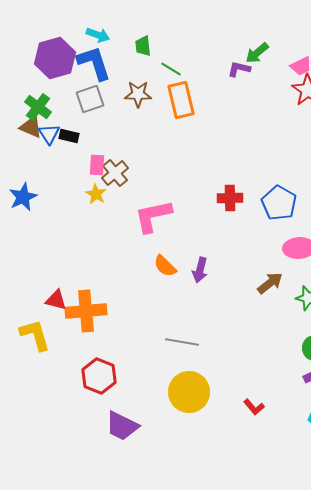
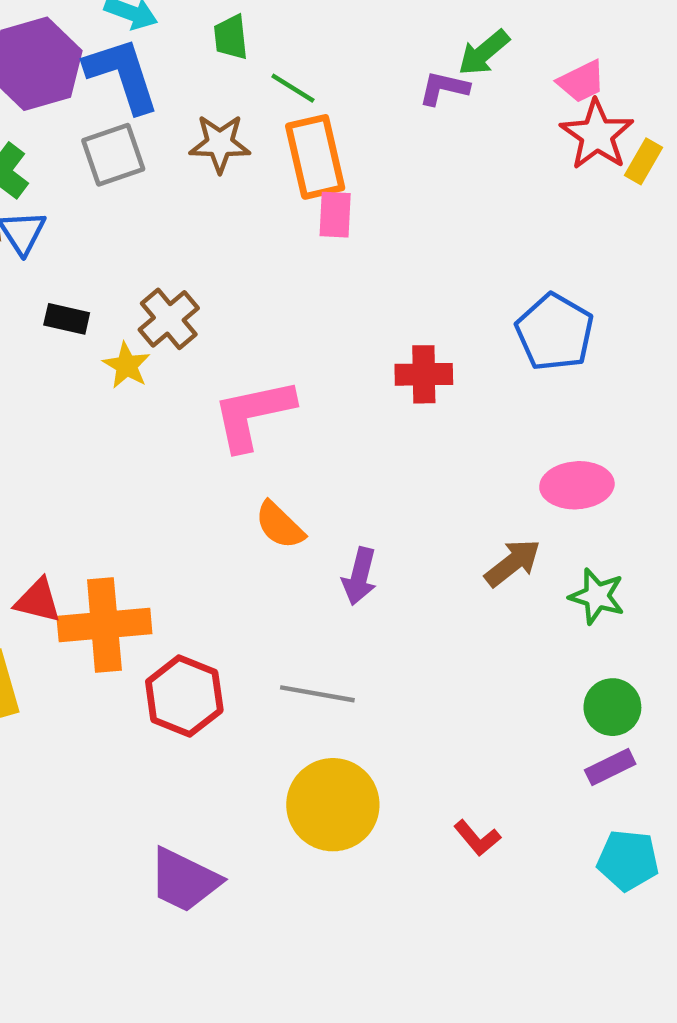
black rectangle: (69, 136) -> (67, 319), moved
pink rectangle: (97, 165) -> (335, 215), moved
blue pentagon: (279, 203) -> (555, 332), moved
purple arrow: (200, 270) -> (360, 576), moved
red hexagon: (99, 376) -> (184, 696), moved

